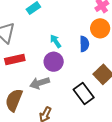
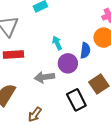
purple circle: (54, 62) -> (68, 63), moved
gray arrow: (40, 83) -> (44, 77), moved

